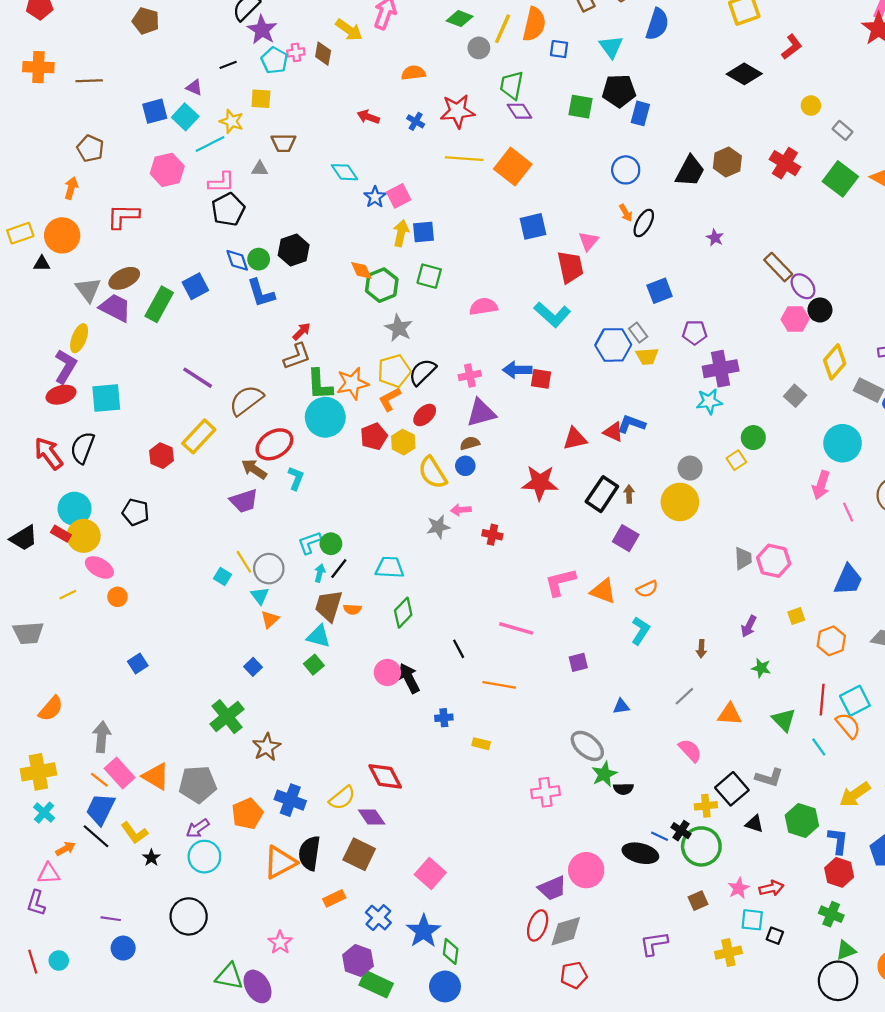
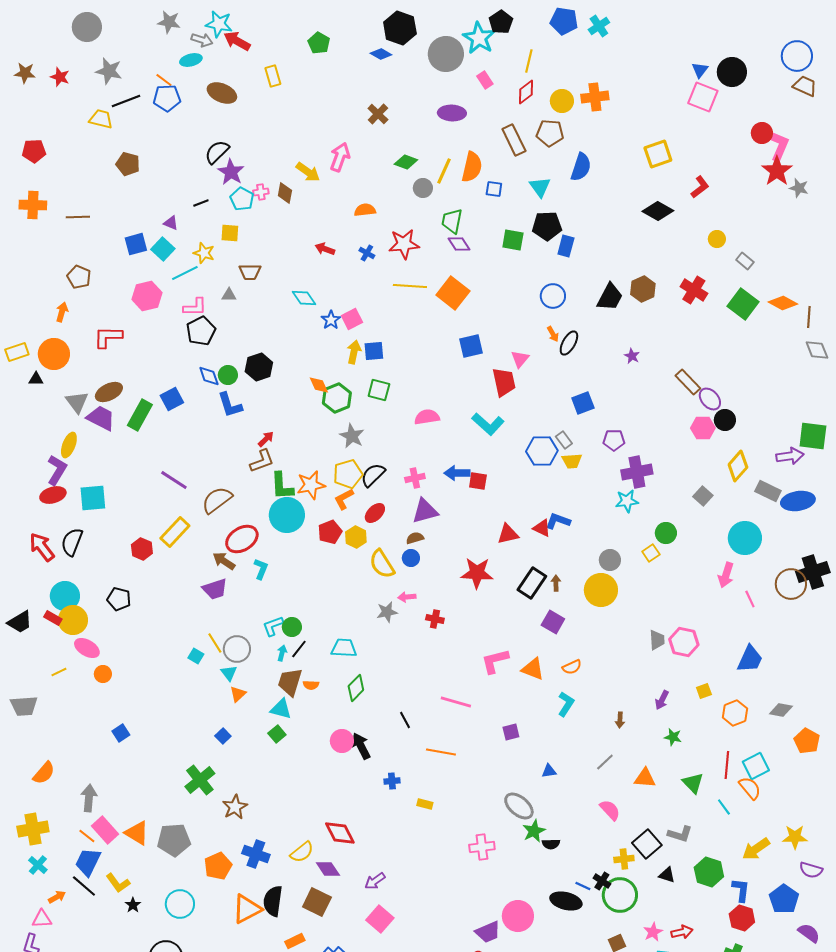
purple arrow: (198, 828) -> (375, 881), moved

